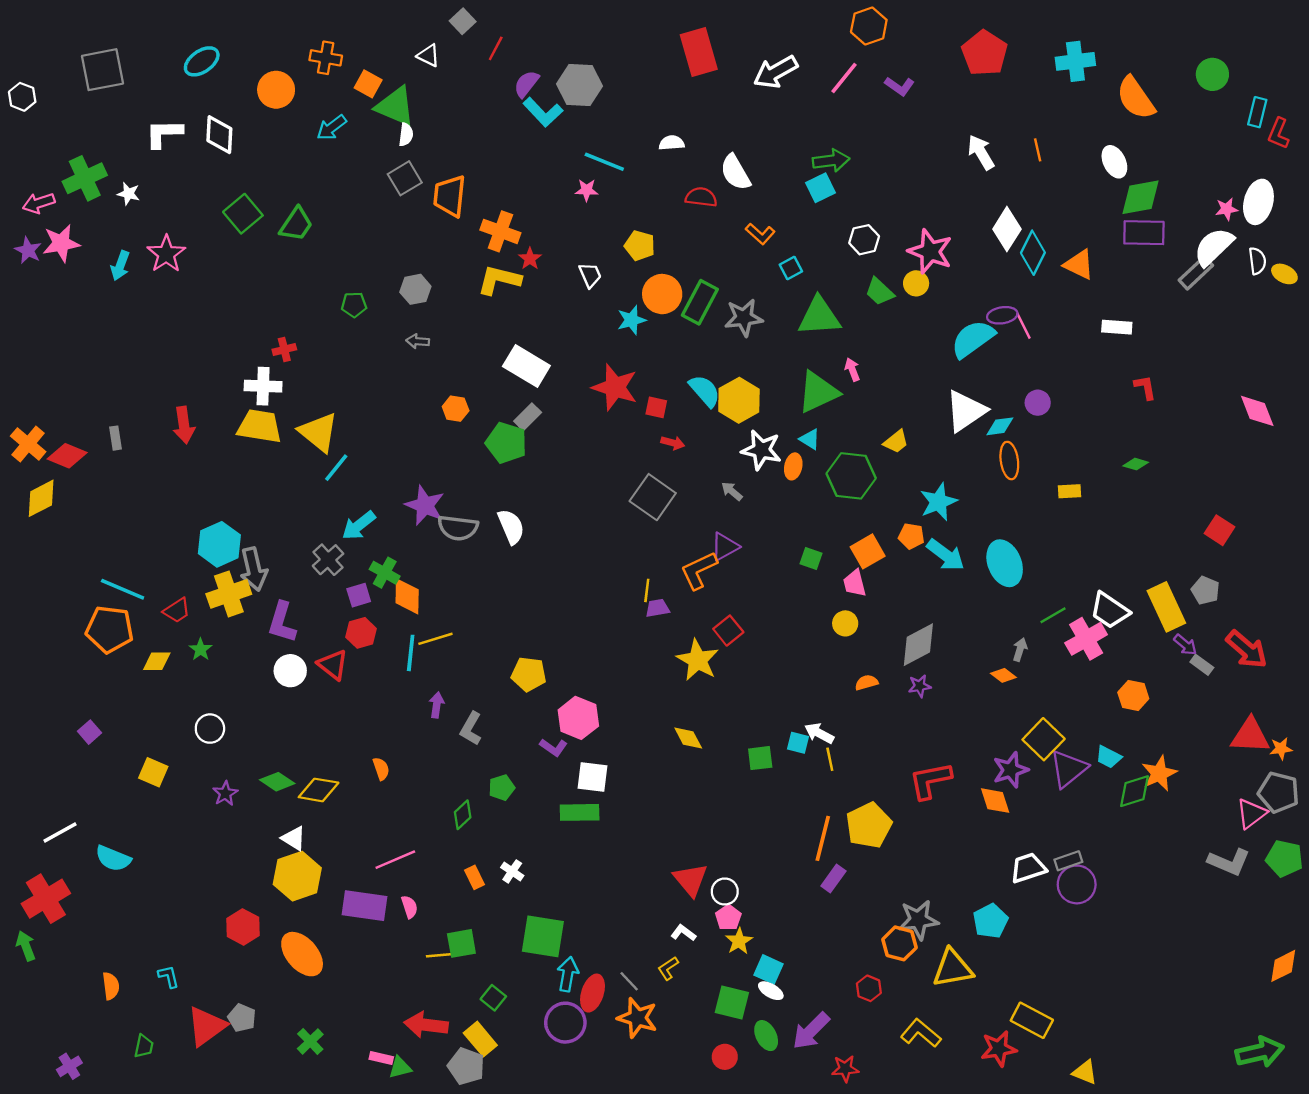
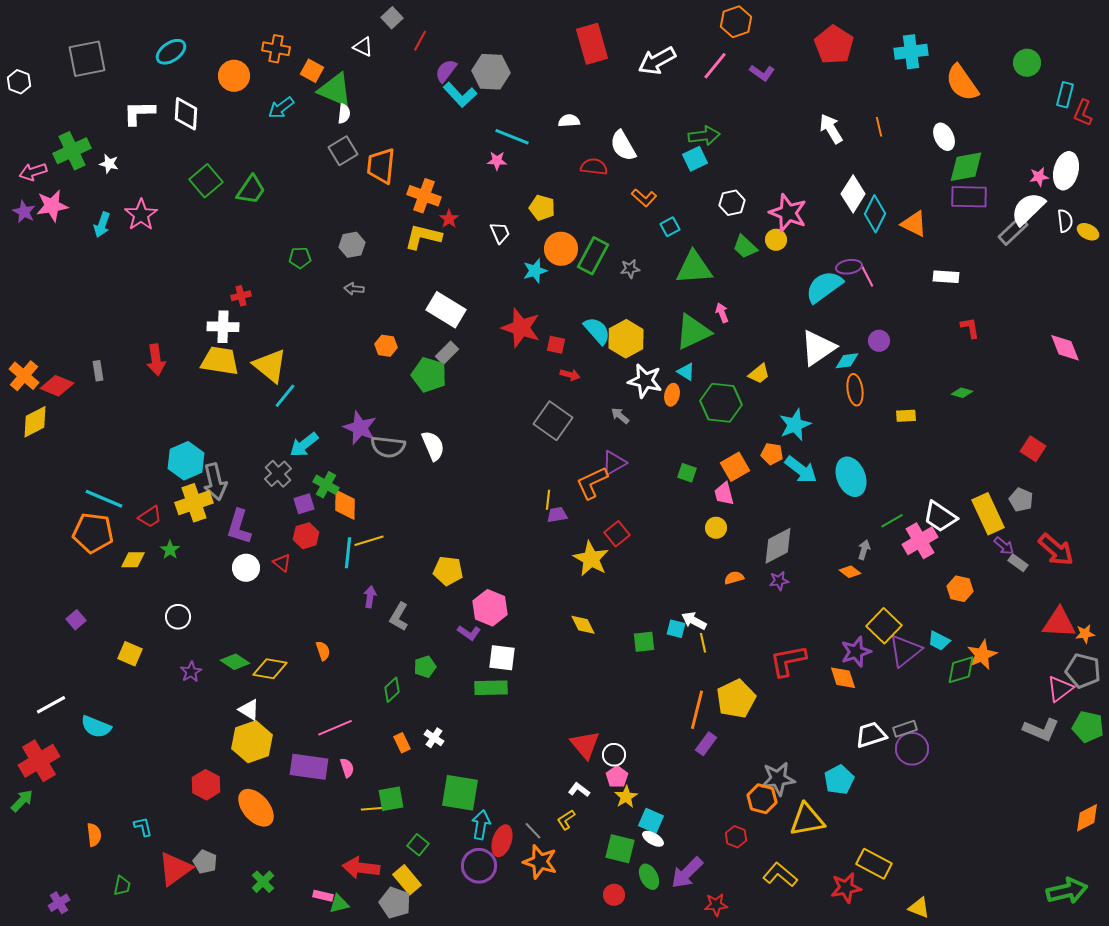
gray star: (744, 318) -> (630, 269), size x0.6
red triangle: (333, 665) -> (282, 563), size x0.7
green arrow: (26, 946) -> (22, 801), turned 65

